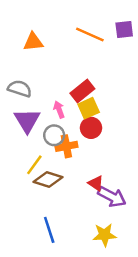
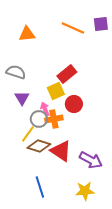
yellow square: (89, 108) -> (56, 91), moved
pink arrow: (59, 109) -> (45, 109), moved
purple triangle: (27, 121) -> (22, 98), size x0.7
gray circle: (54, 135) -> (39, 119), moved
red triangle: (96, 183) -> (61, 151), moved, size x1.6

